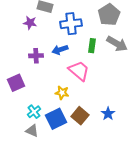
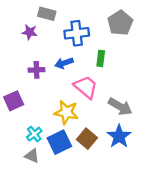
gray arrow: (117, 44) -> (120, 107), moved
yellow star: (62, 93) -> (66, 112), size x1.5
blue star: (108, 114) -> (119, 136), size x1.5

